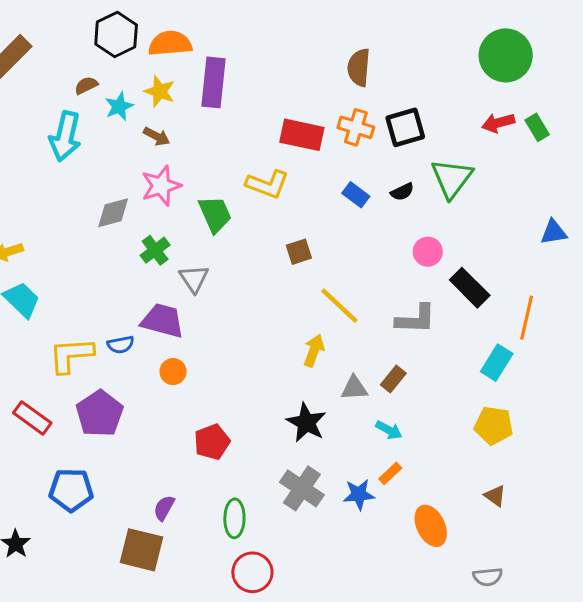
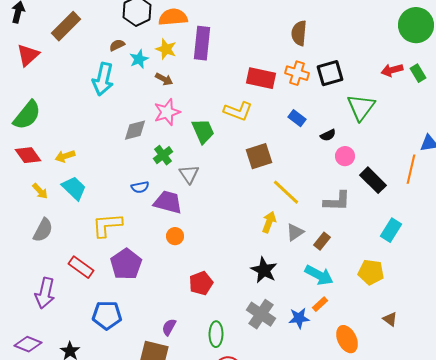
green circle: (506, 55) -> (416, 25), moved
black semicircle: (402, 192) -> (328, 135), moved
brown square: (299, 252) -> (259, 156), size x1.5
orange line: (527, 318) -> (411, 169), moved
blue semicircle: (121, 345) -> (140, 187), moved
gray triangle: (354, 388) -> (295, 232), moved, turned -30
yellow pentagon: (494, 425) -> (371, 272), moved
cyan arrow: (389, 430) -> (319, 275), size x1.6

